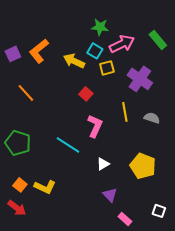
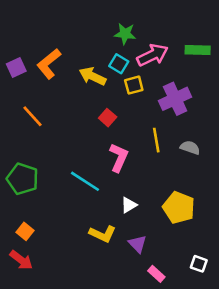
green rectangle: (158, 40) -> (198, 50), turned -48
purple cross: (140, 79) -> (175, 99), turned 30
yellow L-shape: (45, 187) -> (103, 234), moved

